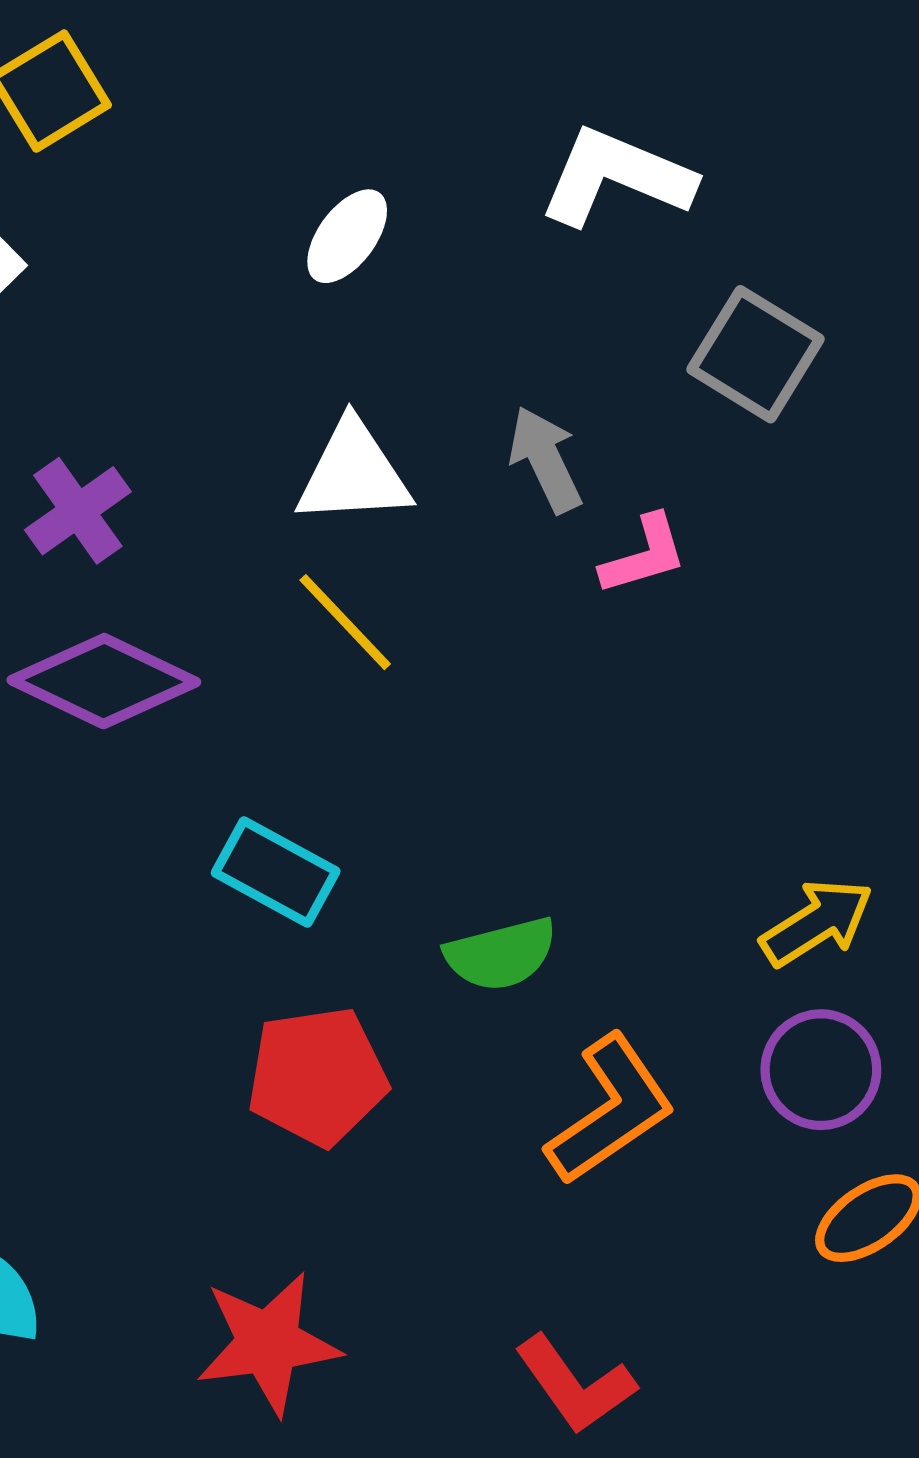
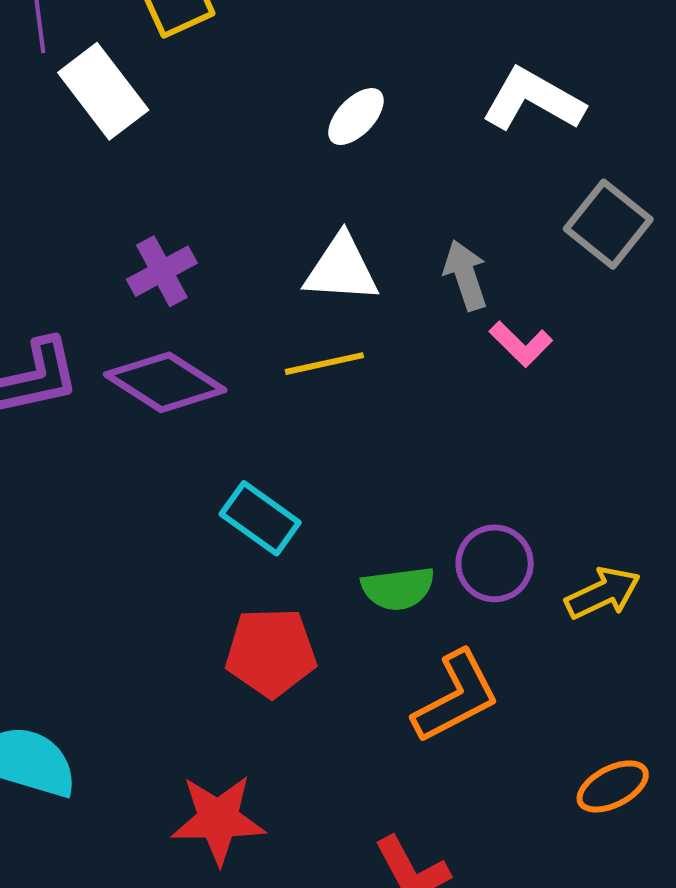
pink L-shape: (644, 555) -> (521, 344), turned 54
yellow line: (345, 622) -> (324, 364), turned -66
purple circle: (821, 1070) -> (495, 563), moved

